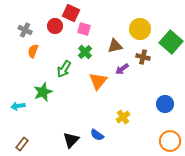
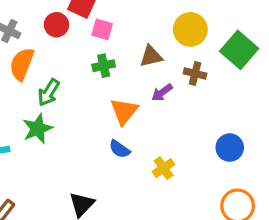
orange semicircle: (33, 51) -> (22, 64), size x1.5
green cross: (85, 52) -> (104, 66), turned 32
green arrow: (64, 69) -> (49, 92), moved
blue semicircle: (97, 135) -> (119, 149), moved

